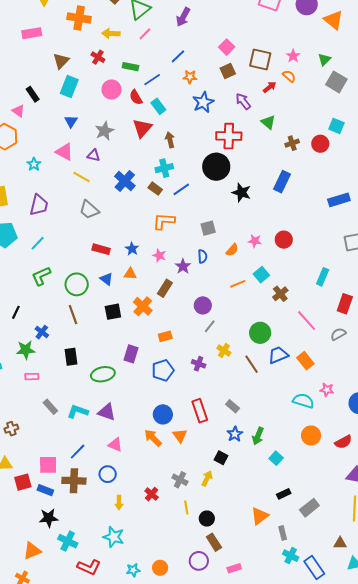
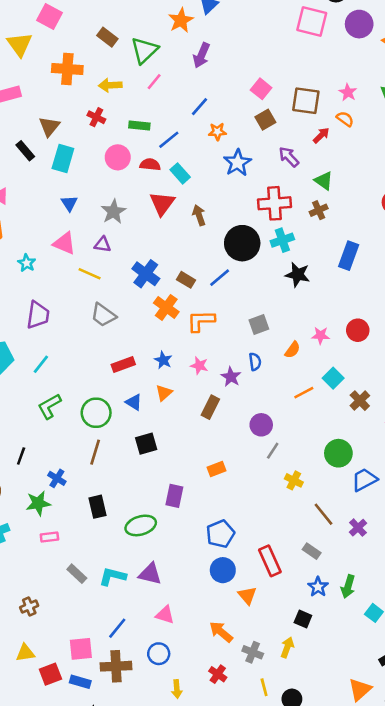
black rectangle: (33, 94) -> (25, 151), moved
red semicircle: (136, 97) -> (150, 165), turned 133
brown cross: (292, 143) -> (319, 210), moved
black circle: (216, 167) -> (242, 243), moved
cyan cross: (164, 168) -> (282, 240), moved
red rectangle: (101, 249) -> (123, 364), turned -30
orange triangle: (130, 274) -> (164, 393), turned -40
orange cross: (143, 306) -> (166, 307), moved
brown line: (73, 315) -> (95, 452), turned 42
purple cross: (199, 364) -> (358, 528), moved, turned 32
brown line: (252, 364) -> (323, 514), moved
blue pentagon: (163, 370) -> (220, 534), moved
orange arrow: (153, 438) -> (221, 632), moved

